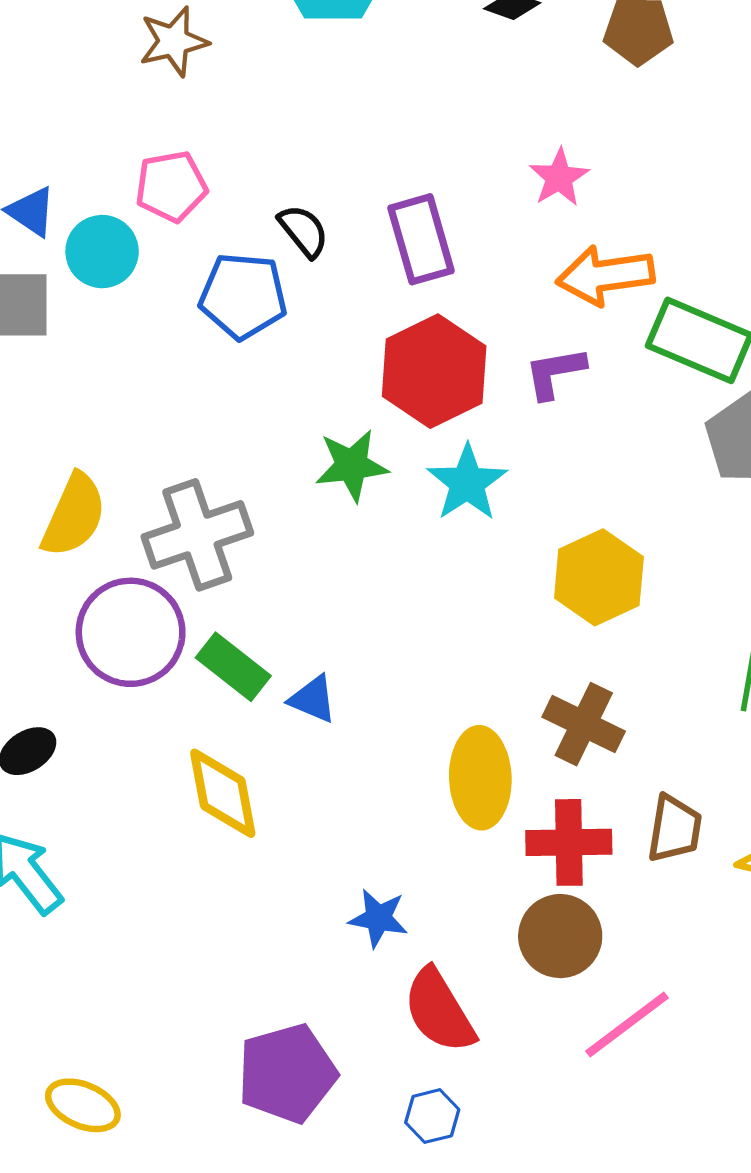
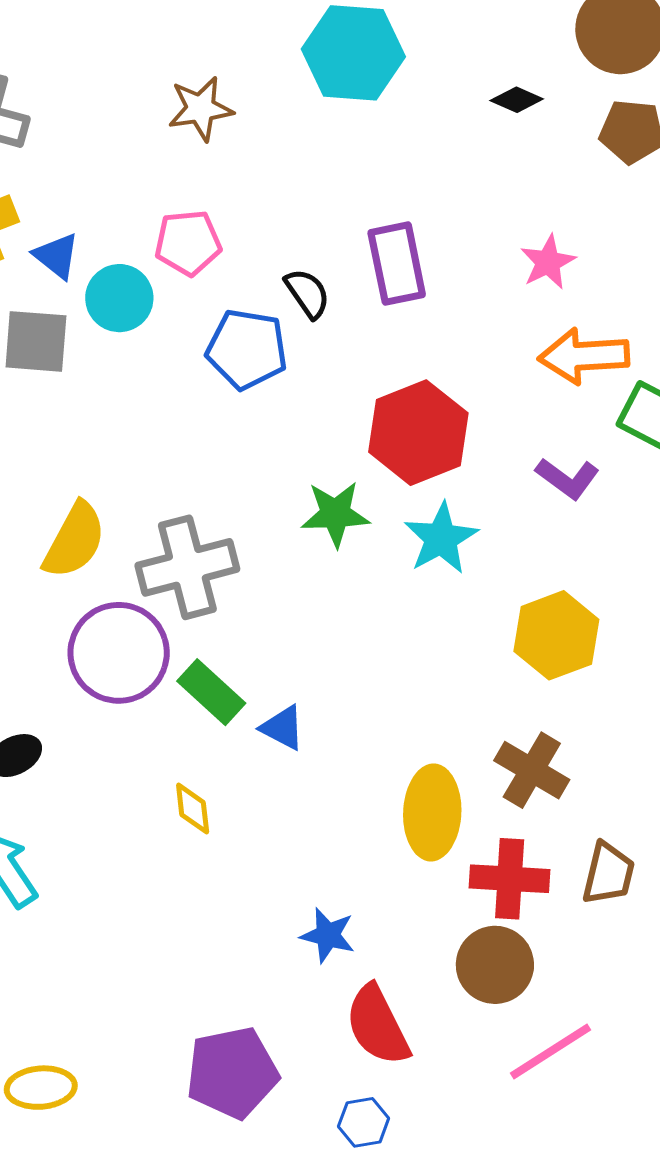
purple rectangle: (421, 239) -> (397, 264), moved
purple L-shape: (555, 373) -> (568, 478), moved, turned -138
yellow diamond: (223, 793) -> (193, 809), size x0.6
yellow ellipse: (83, 1105) -> (41, 1088), turned -32

